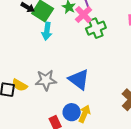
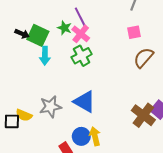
green cross: (96, 28) -> (82, 56), moved
yellow arrow: (85, 114) -> (95, 136), turned -30

